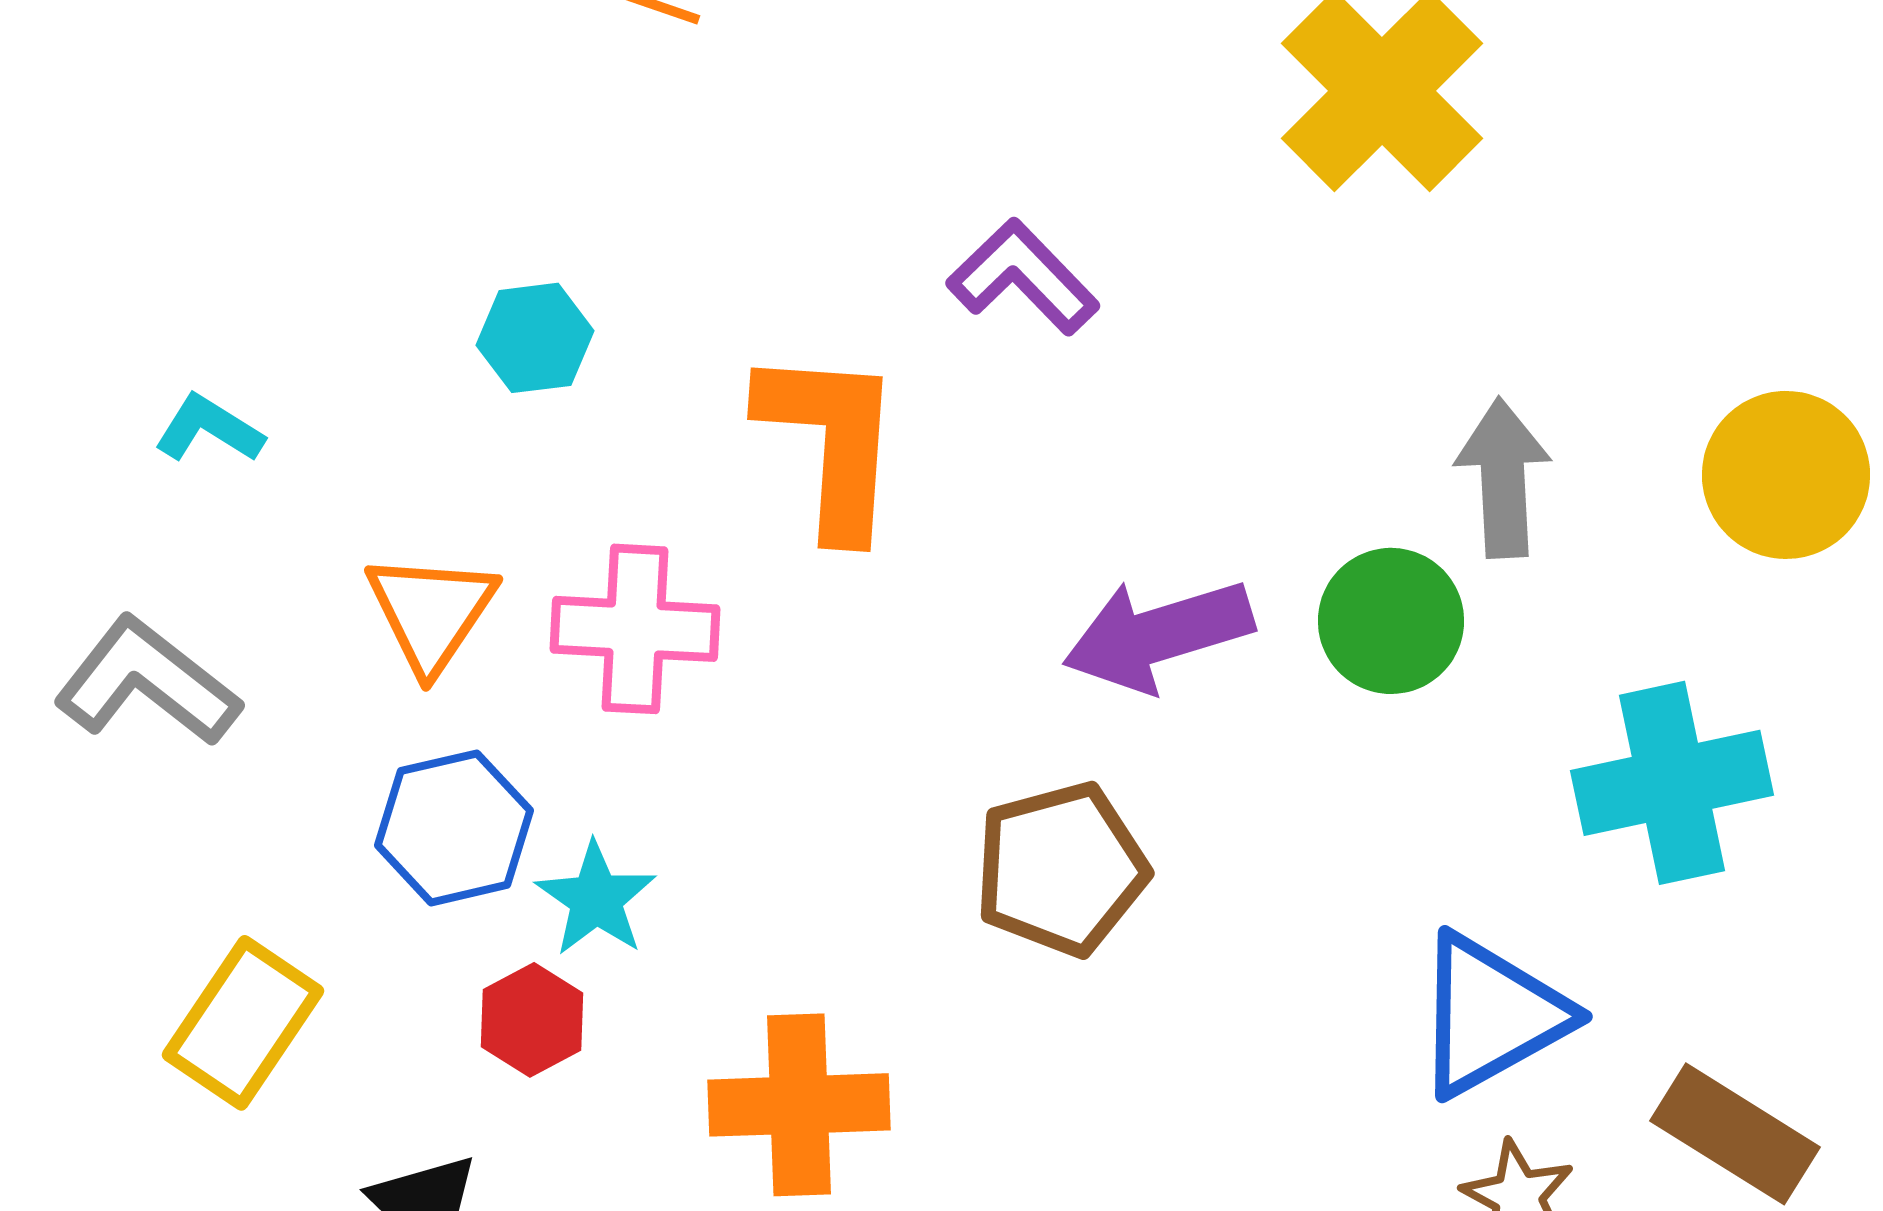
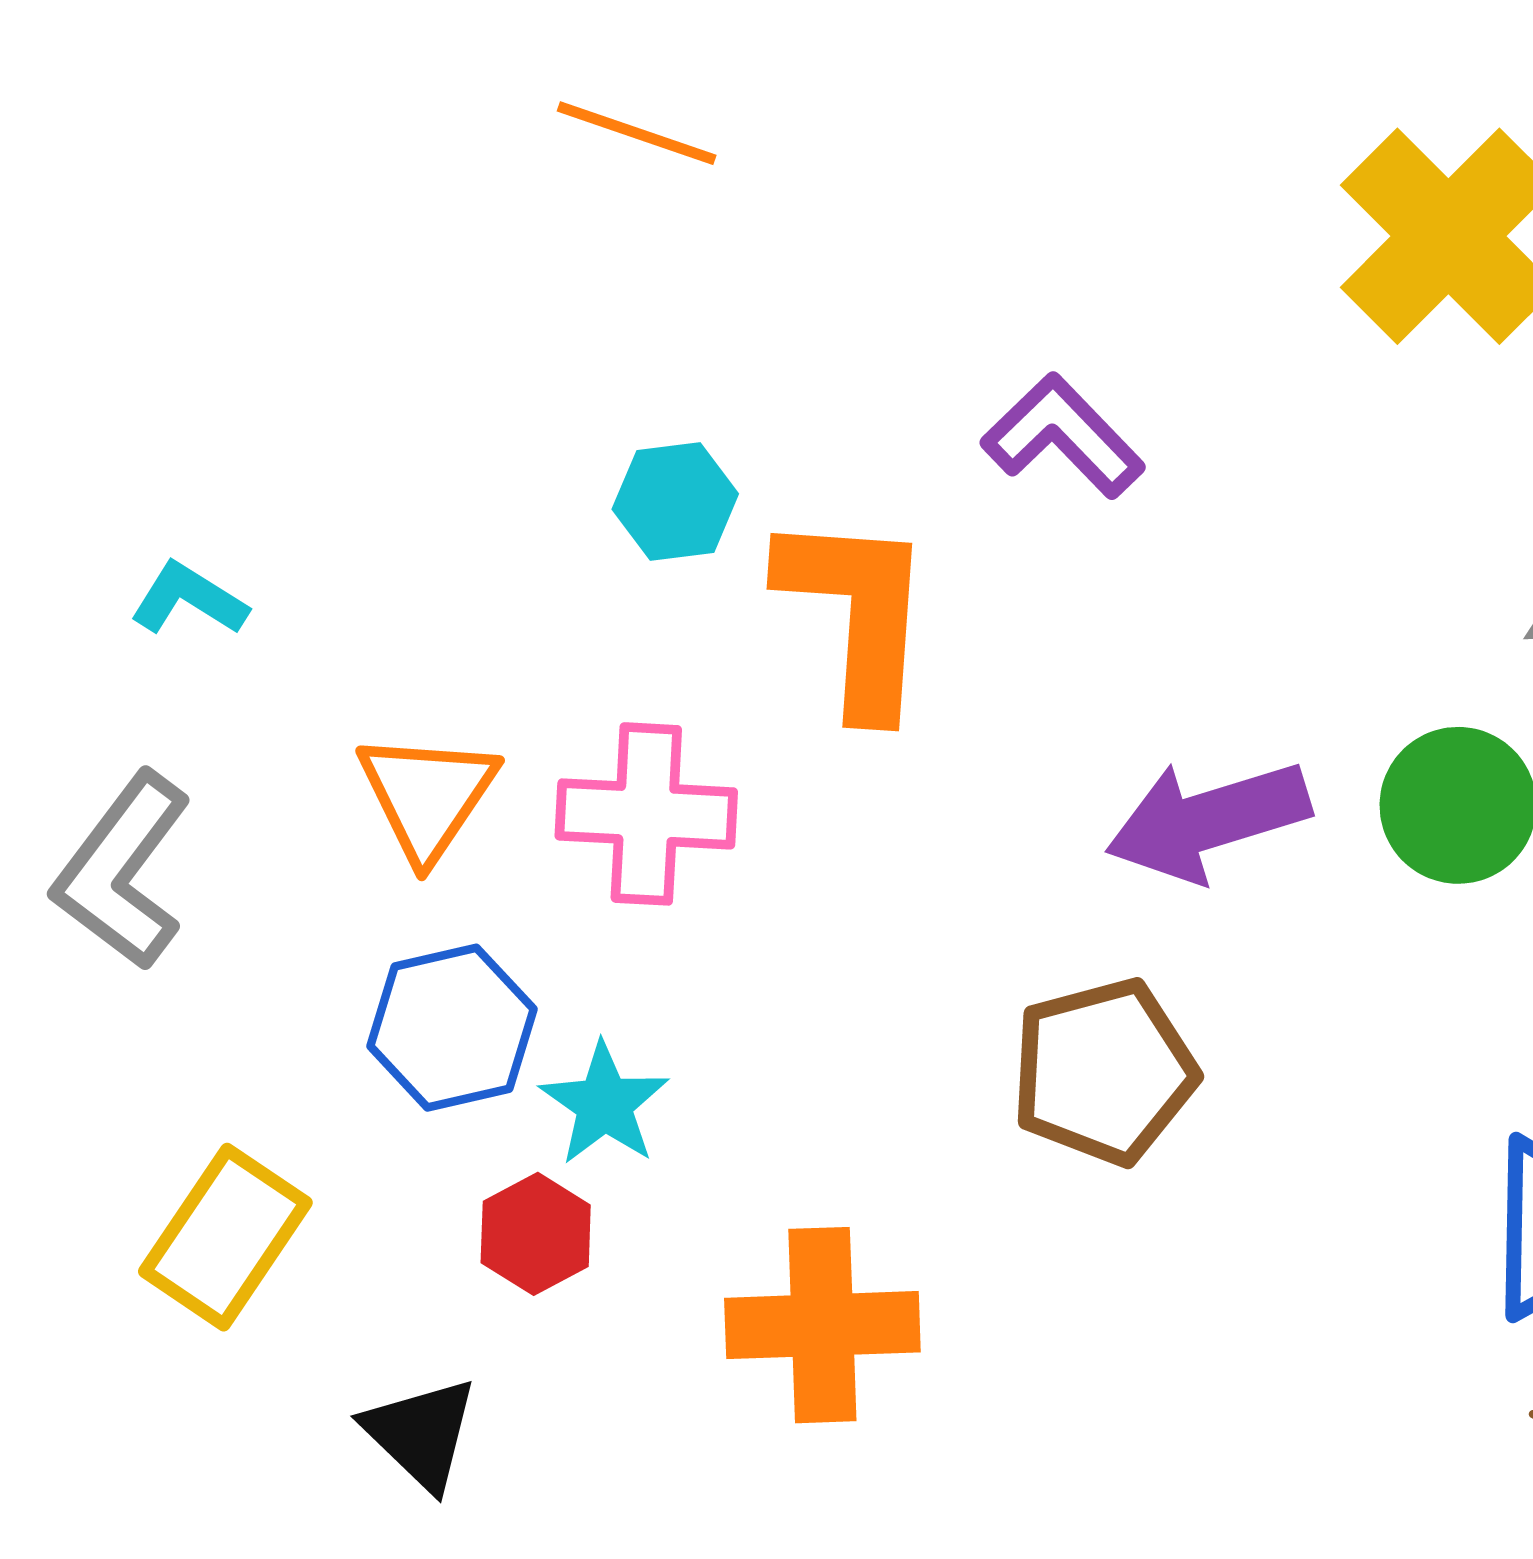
cyan hexagon: (535, 338) -> (675, 501), moved
gray L-shape: (147, 682) -> (122, 871), turned -91

